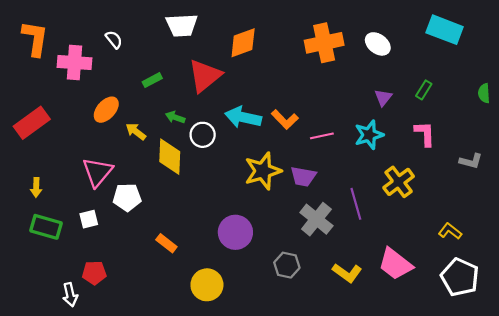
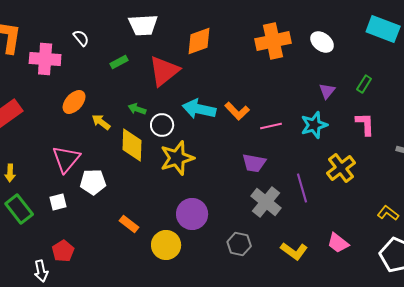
green rectangle: (152, 80) -> (119, 62), moved
yellow star: (263, 171) -> (177, 158), moved
green rectangle: (46, 227) -> (19, 209), turned 36
pink trapezoid: (395, 264) -> (338, 243), size x0.7
red pentagon: (94, 273) -> (63, 251), turned -30
yellow circle: (207, 285) -> (166, 245), moved

